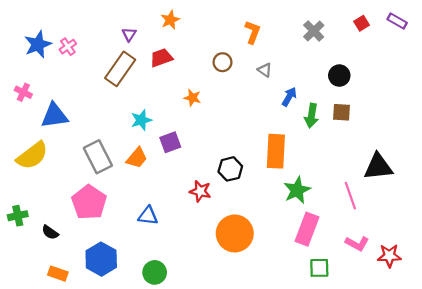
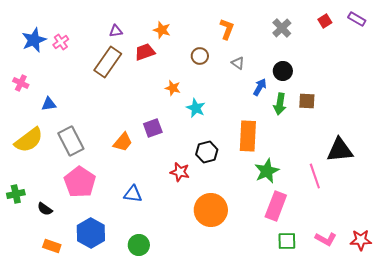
orange star: (170, 20) -> (162, 30), moved, turned -30
purple triangle: (129, 34) -> (116, 31), turned 48
black circle: (339, 76) -> (283, 71), moved
blue triangle: (55, 116) -> (49, 104), size x0.6
cyan star: (141, 120) -> (196, 108), moved, turned -30
gray rectangle: (98, 157) -> (71, 141), moved
pink L-shape: (357, 244) -> (326, 239), moved
red star: (389, 256) -> (361, 240), moved

